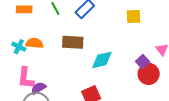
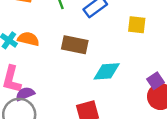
yellow square: (134, 17) -> (137, 25), moved

